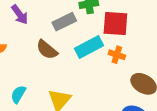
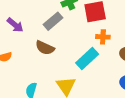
cyan rectangle: (89, 47) -> (87, 59), moved

